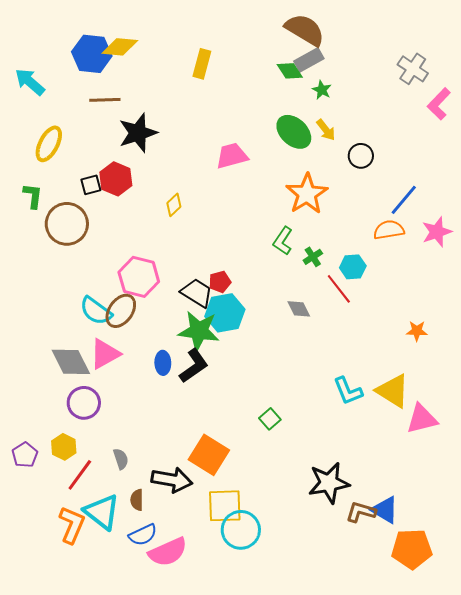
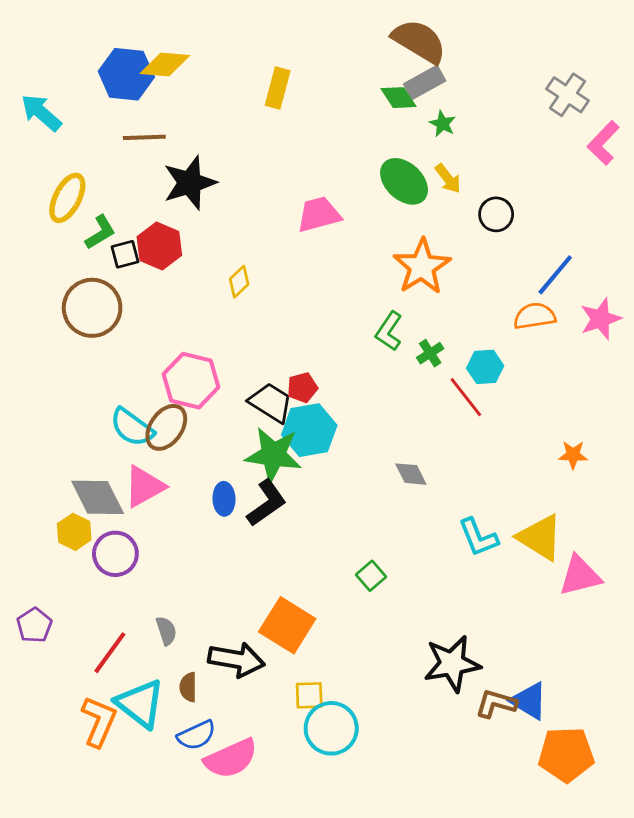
green L-shape: (33, 196) -> (100, 232), moved, turned 52
gray diamond: (299, 309) -> (411, 474), moved
yellow hexagon: (64, 447) -> (74, 532), moved
yellow square: (225, 506) -> (309, 695), size x0.6

